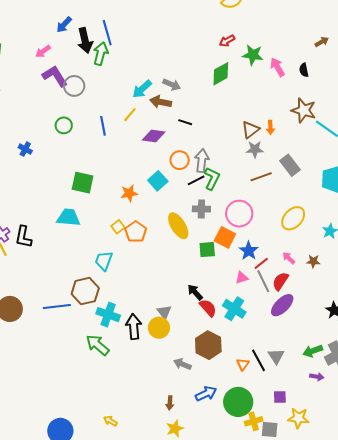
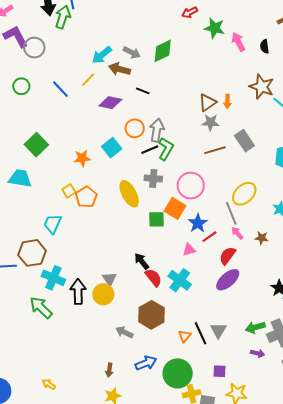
green diamond: (221, 74) -> (163, 51), moved
blue line: (103, 126) -> (61, 89), turned -36
green square: (83, 183) -> (36, 145), turned 30
gray line: (263, 281) -> (231, 213), moved

